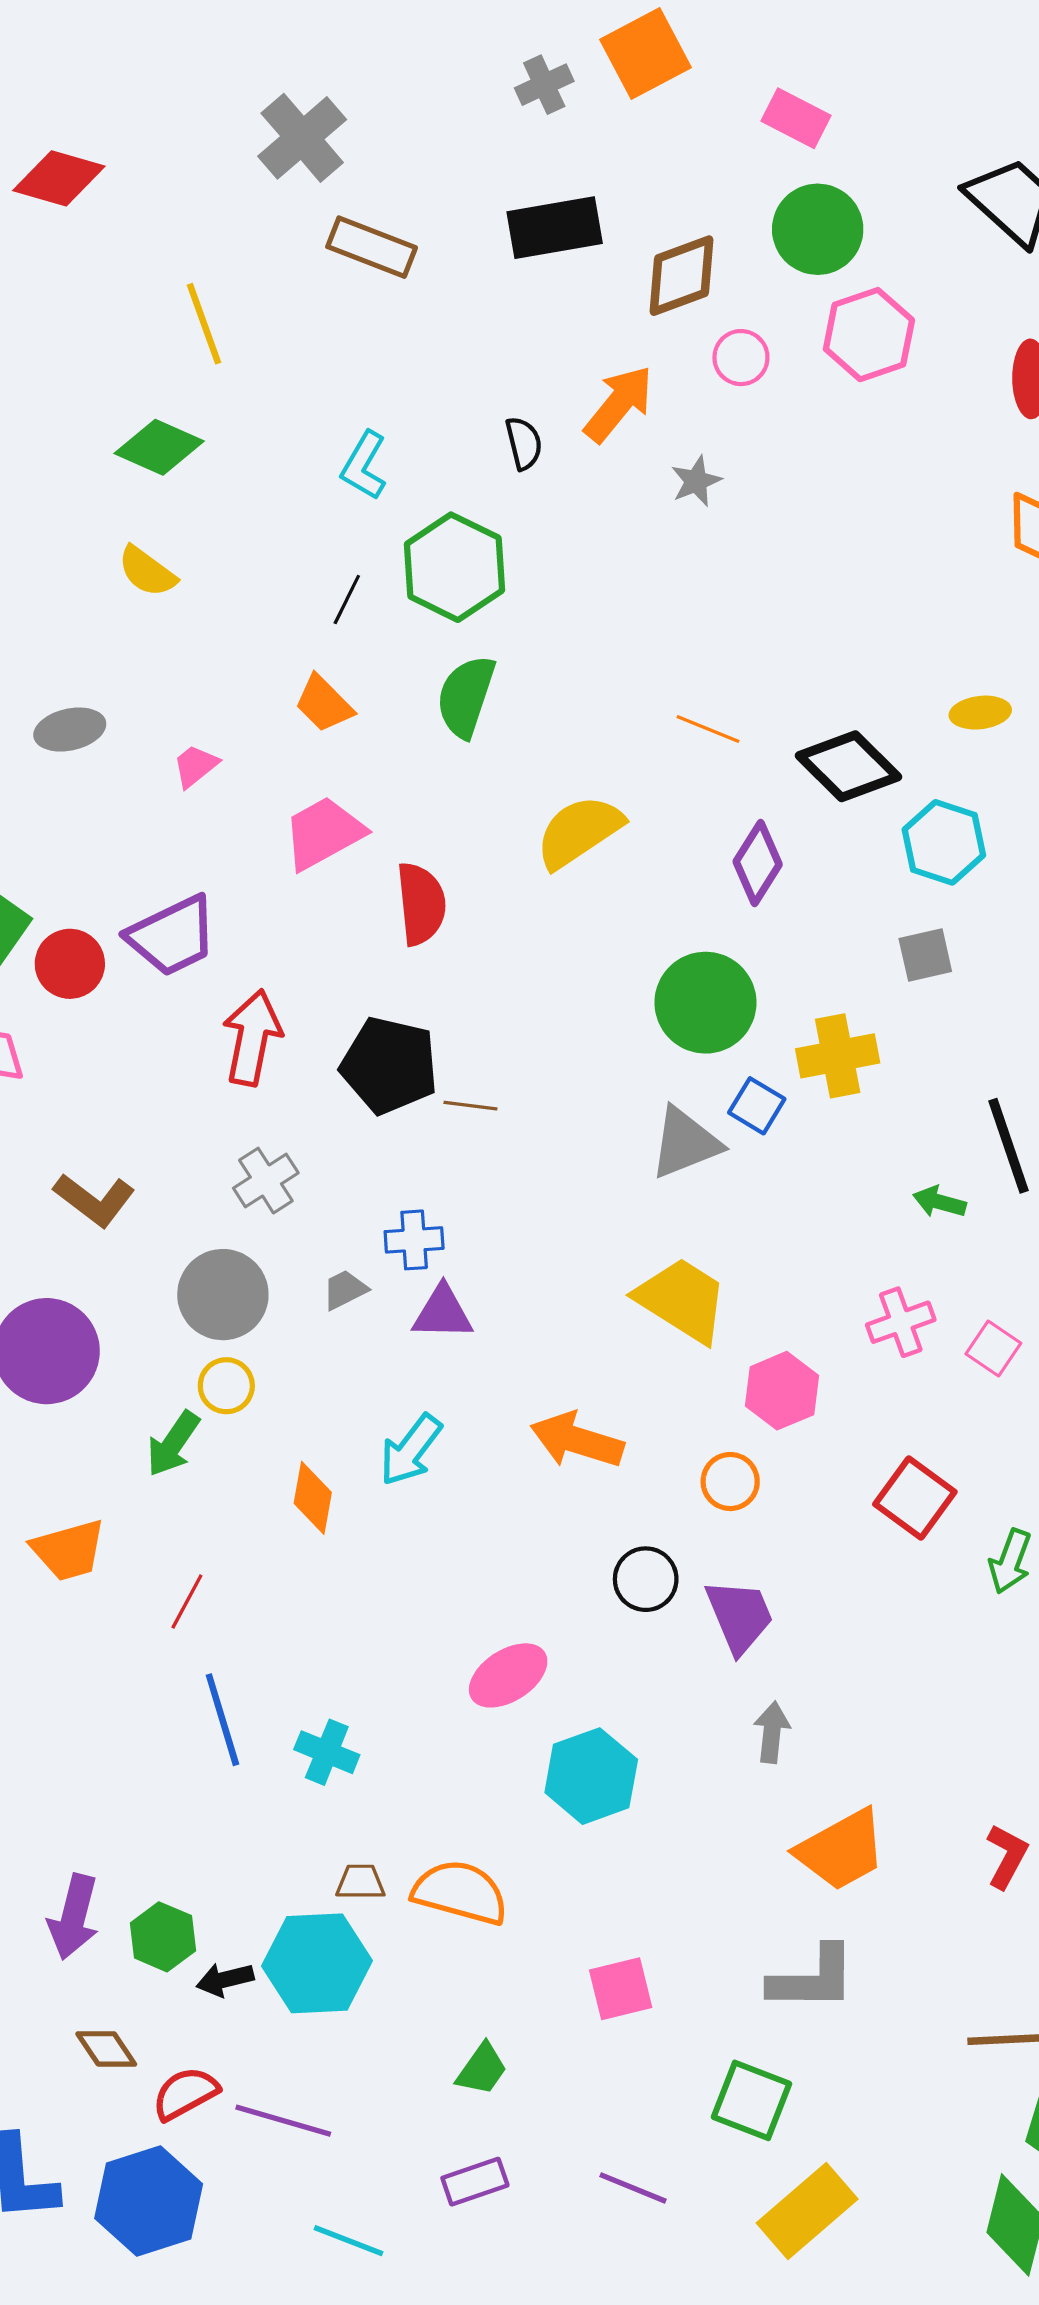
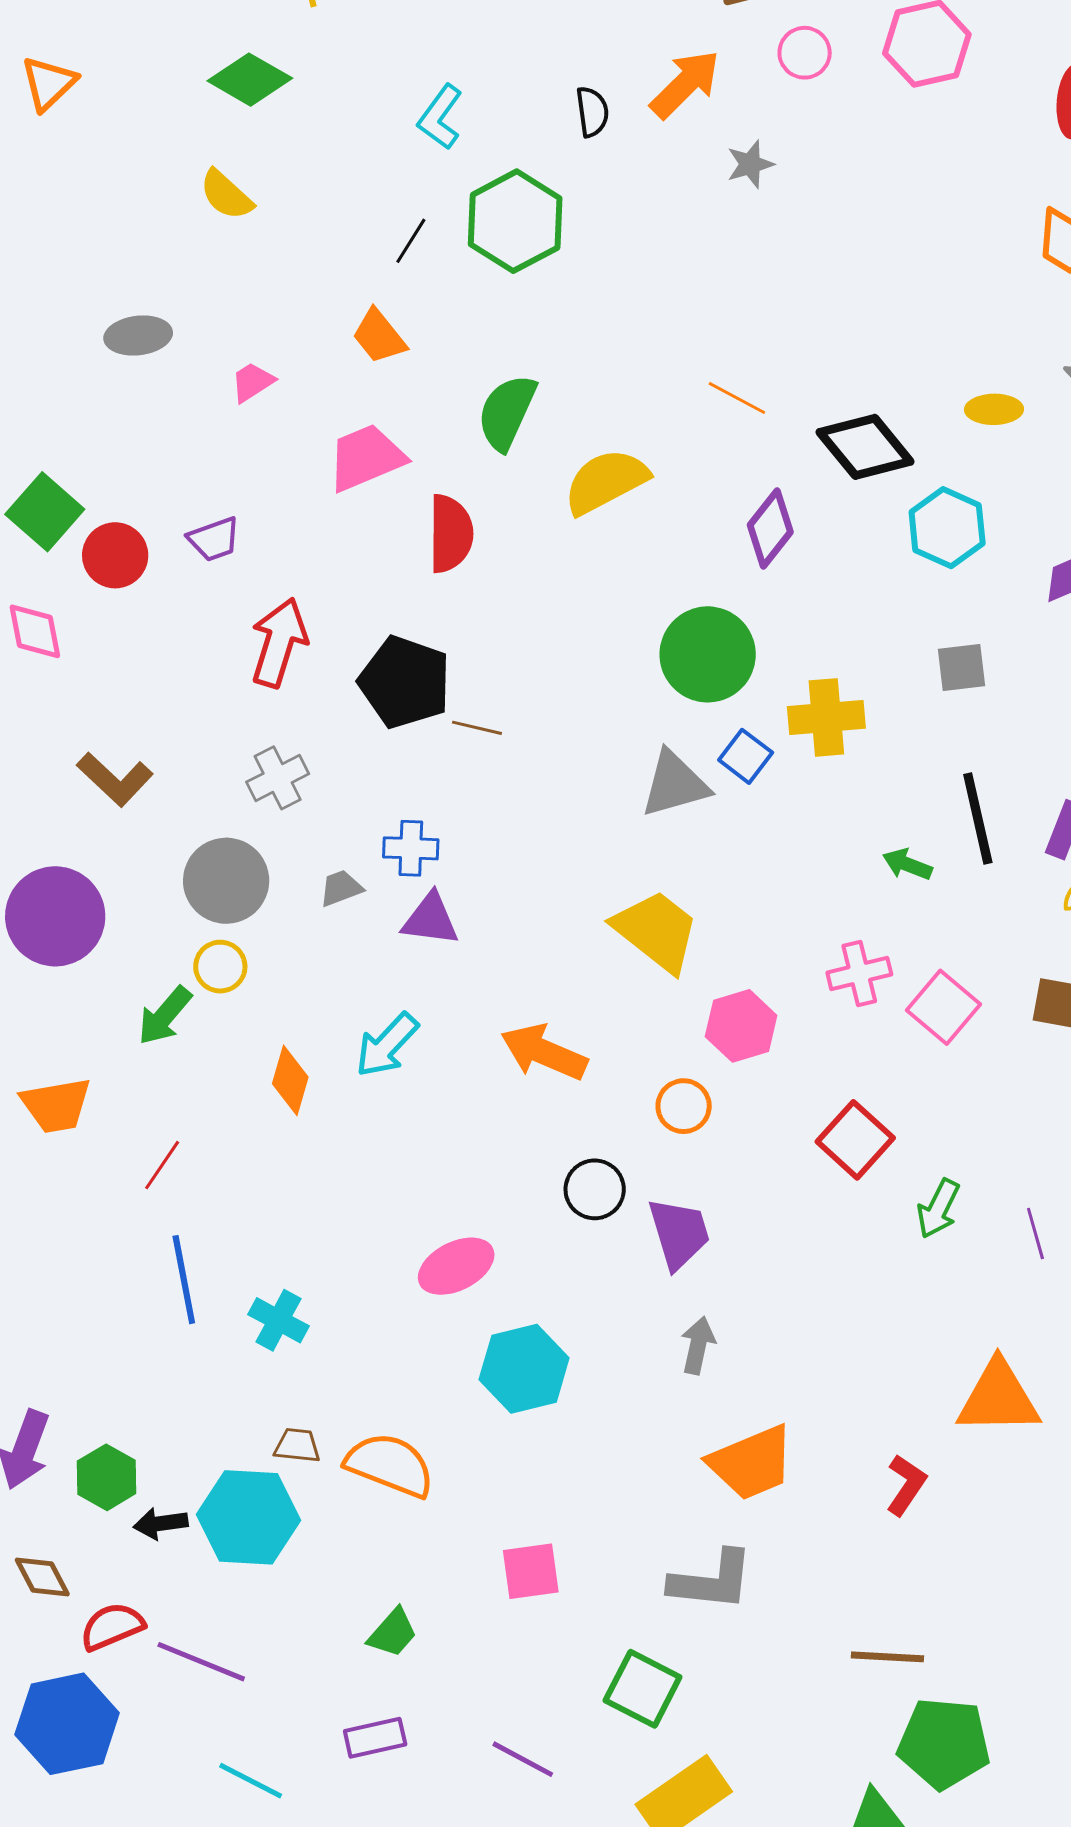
green semicircle: (466, 696) -> (507, 412), moved
purple trapezoid: (172, 936) -> (214, 539), size x0.6
gray square: (925, 955) -> (961, 667), moved
pink square: (993, 1348) -> (944, 1007), size x1.4

